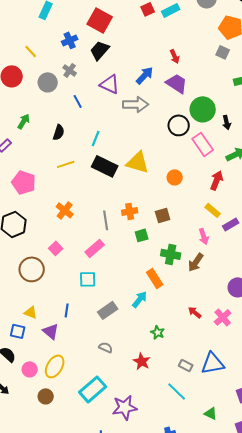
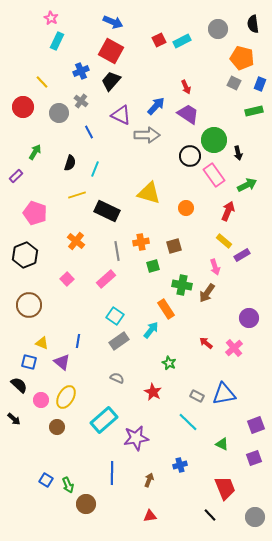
cyan line: (96, 138) -> (95, 169), moved
black rectangle: (105, 166) -> (107, 211), moved
brown circle: (32, 269) -> (29, 305), moved
cyan square: (88, 279) -> (115, 316), moved, turned 36

